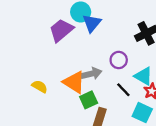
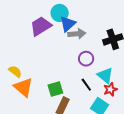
gray arrow: (91, 74) -> (77, 34), moved
orange triangle: (74, 82) -> (23, 87), moved

